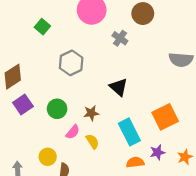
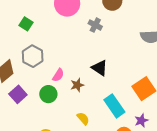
gray hexagon: (71, 63) -> (33, 56), moved
brown star: (91, 113) -> (77, 85), moved
pink semicircle: (73, 132) -> (58, 75), moved

